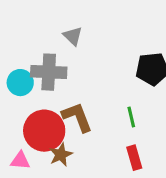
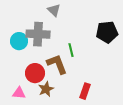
green line: (131, 117) -> (71, 50), moved
red circle: (44, 131) -> (35, 73), size x0.7
red rectangle: (134, 158) -> (85, 91), moved, turned 35

